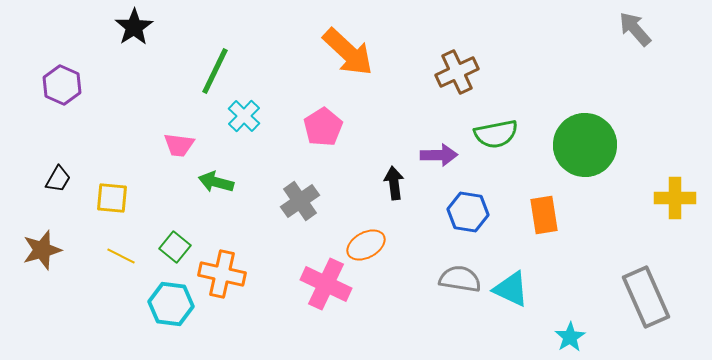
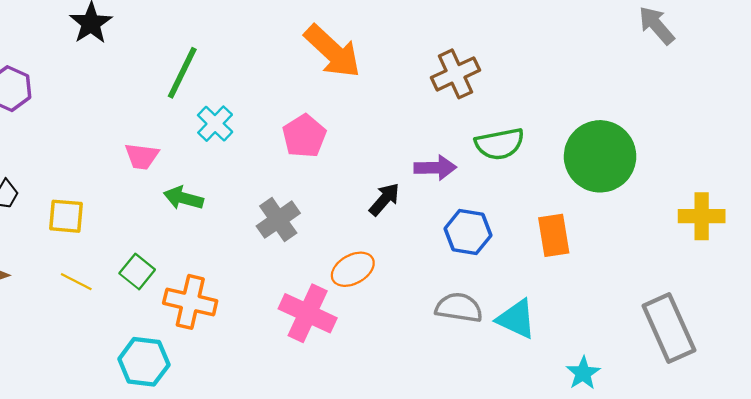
black arrow: (394, 183) -> (384, 199), turned 48
cyan hexagon: (171, 304) -> (144, 362), moved

